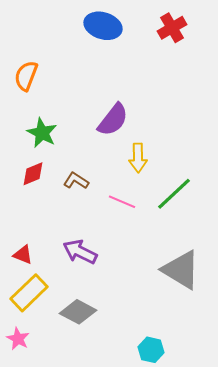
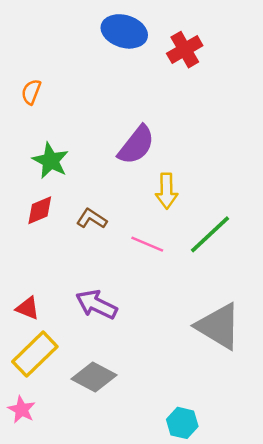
red cross: (172, 28) -> (185, 50), moved
orange semicircle: (26, 76) -> (31, 92), size x0.7

